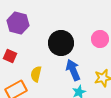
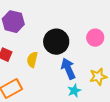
yellow semicircle: (36, 74) -> (32, 60), moved

